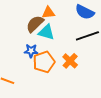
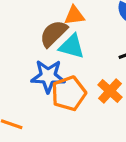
blue star: (31, 51) -> (48, 76), size x1.5

